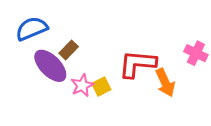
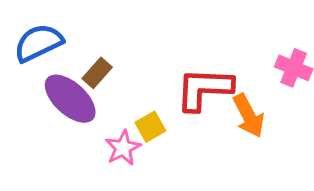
pink star: (82, 85) -> (123, 148), moved

